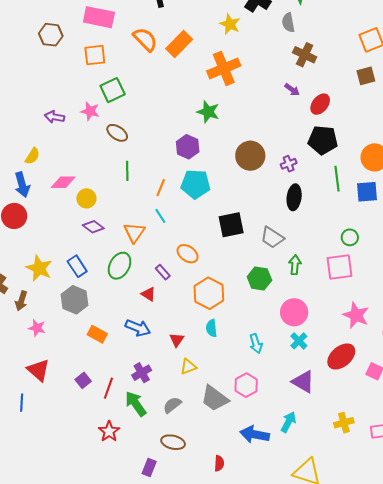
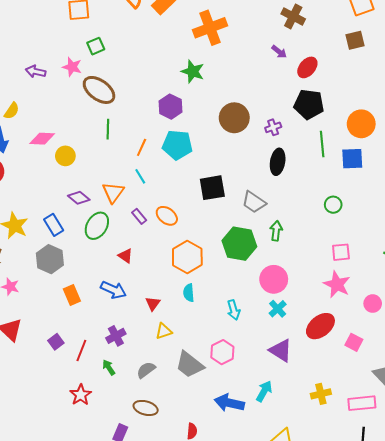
green square: (113, 90) -> (96, 46), size x0.7
brown ellipse: (117, 133) -> (99, 90), size x1.5
purple diamond: (93, 227) -> (79, 198), moved
pink square: (340, 267) -> (341, 252), moved, size x0.7
purple rectangle: (163, 272) -> (139, 216), moved
green hexagon: (259, 279) -> (239, 244), size x1.4
orange rectangle: (97, 334) -> (72, 295), turned 36
green arrow: (136, 404) -> (109, 367), size x0.6

